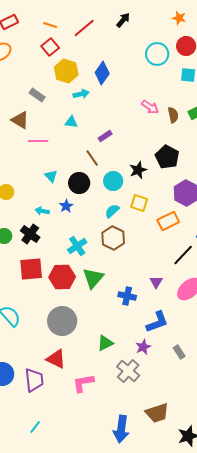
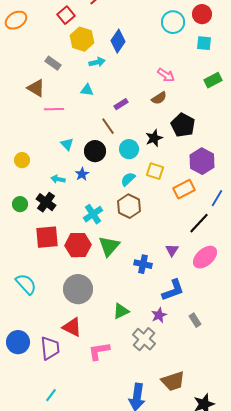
brown semicircle: (173, 115) -> (159, 98), moved, turned 70

